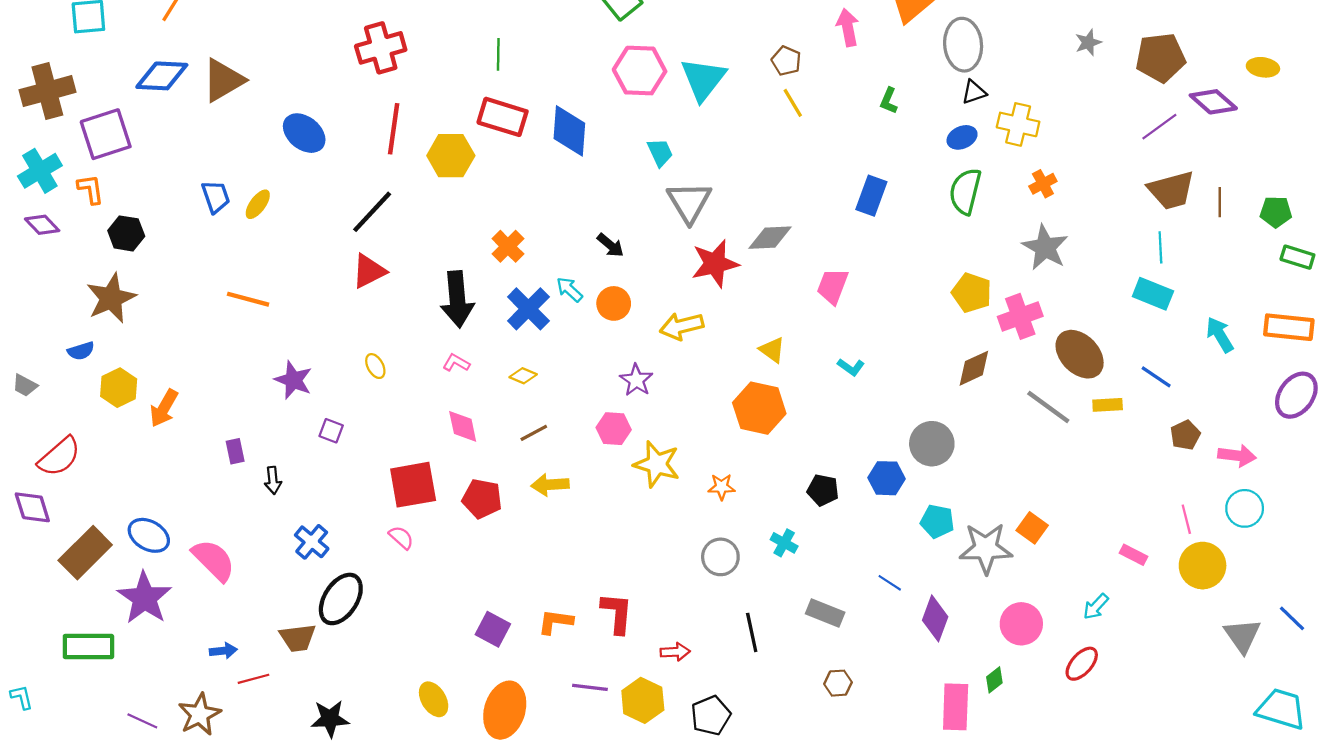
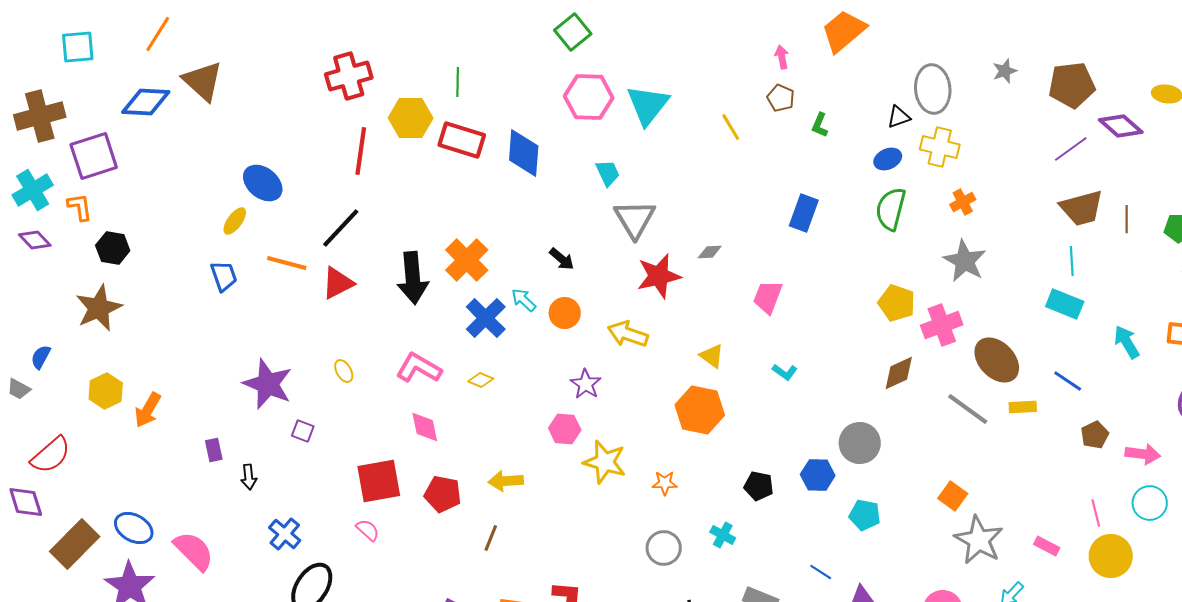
pink arrow: (848, 27) -> (782, 57), size x0.7
gray ellipse: (963, 45) -> (933, 89), moved
brown pentagon: (786, 61) -> (781, 98), moved
brown triangle: (223, 80) -> (203, 81), moved, turned -48
blue ellipse: (304, 133) -> (263, 183), moved
yellow hexagon: (451, 156) -> (411, 118), moved
blue trapezoid: (216, 197) -> (224, 276), moved
gray diamond: (770, 238) -> (710, 252), size x0.6
orange cross: (508, 246) -> (467, 260), size x1.4
orange line: (248, 299) -> (287, 263), moved
black arrow: (457, 299) -> (413, 278), moved
yellow arrow: (682, 326) -> (628, 334), turned 33
blue semicircle: (81, 351) -> (41, 357), moved, turned 135
pink L-shape: (456, 363) -> (419, 368), size x1.8
purple star: (293, 380) -> (268, 384), size x1.4
brown line: (534, 433) -> (491, 538), moved, turned -40
orange square: (1032, 528) -> (953, 496), moved
gray star: (986, 548) -> (979, 540), moved, turned 30

